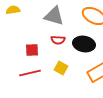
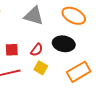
red semicircle: (58, 40) -> (37, 50), moved, turned -56

